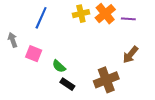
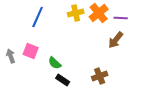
gray arrow: (13, 40) -> (11, 56), moved
brown arrow: (130, 55) -> (116, 40), moved
brown cross: (106, 80) -> (100, 76), size x0.7

